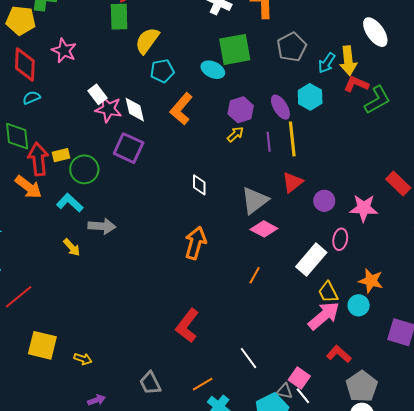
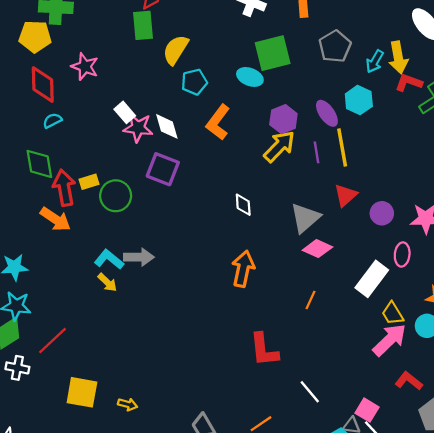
yellow arrow: (235, 134) -> (279, 146), size x1.8
cyan L-shape: (70, 203) -> (109, 259), moved
red L-shape: (187, 326) -> (264, 350), moved, turned -40

